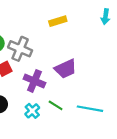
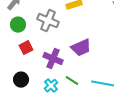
gray cross: (20, 49) -> (48, 21), moved

